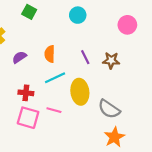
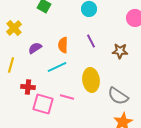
purple line: (85, 57) -> (91, 41), moved
cyan line: (55, 78) -> (57, 67), moved
red cross: (26, 93) -> (28, 87), moved

